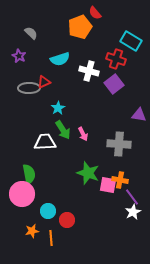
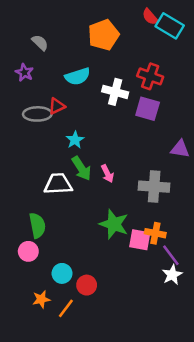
red semicircle: (95, 13) -> (150, 17), moved
cyan rectangle: (131, 41) -> (170, 26), moved
purple square: (114, 84) -> (148, 109), turned -36
pink circle: (22, 194) -> (28, 251), size x0.6
orange line: (51, 238) -> (66, 308), turned 42

